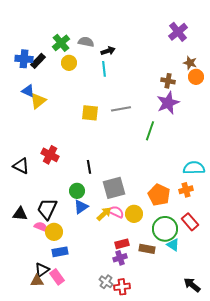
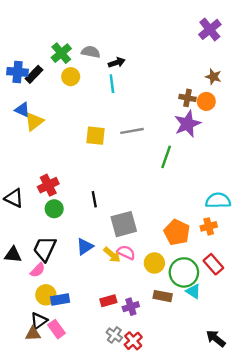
purple cross: (178, 32) -> (210, 29), moved
orange circle: (196, 77) -> (206, 101), moved
red cross: (50, 155) -> (48, 185), turned 36
green circle: (77, 191) -> (54, 209), moved
yellow arrow: (104, 214) -> (112, 255), turned 84
yellow circle: (134, 214) -> (154, 263), moved
pink semicircle: (41, 227) -> (38, 270), turned 112
yellow circle: (54, 232) -> (46, 295), moved
red rectangle: (122, 244) -> (108, 301), moved
red cross: (122, 287) -> (133, 341), turned -35

